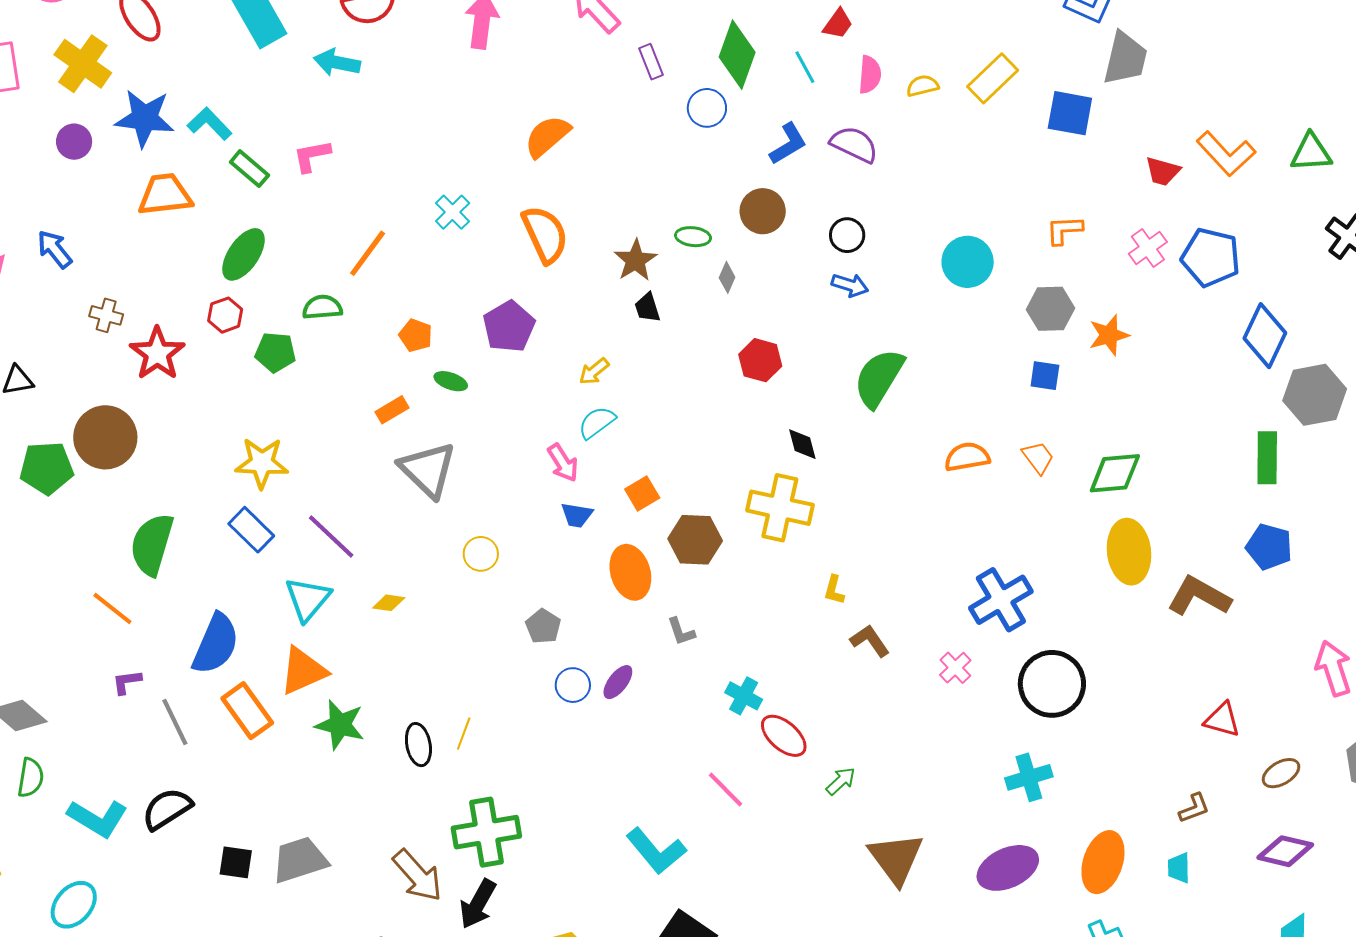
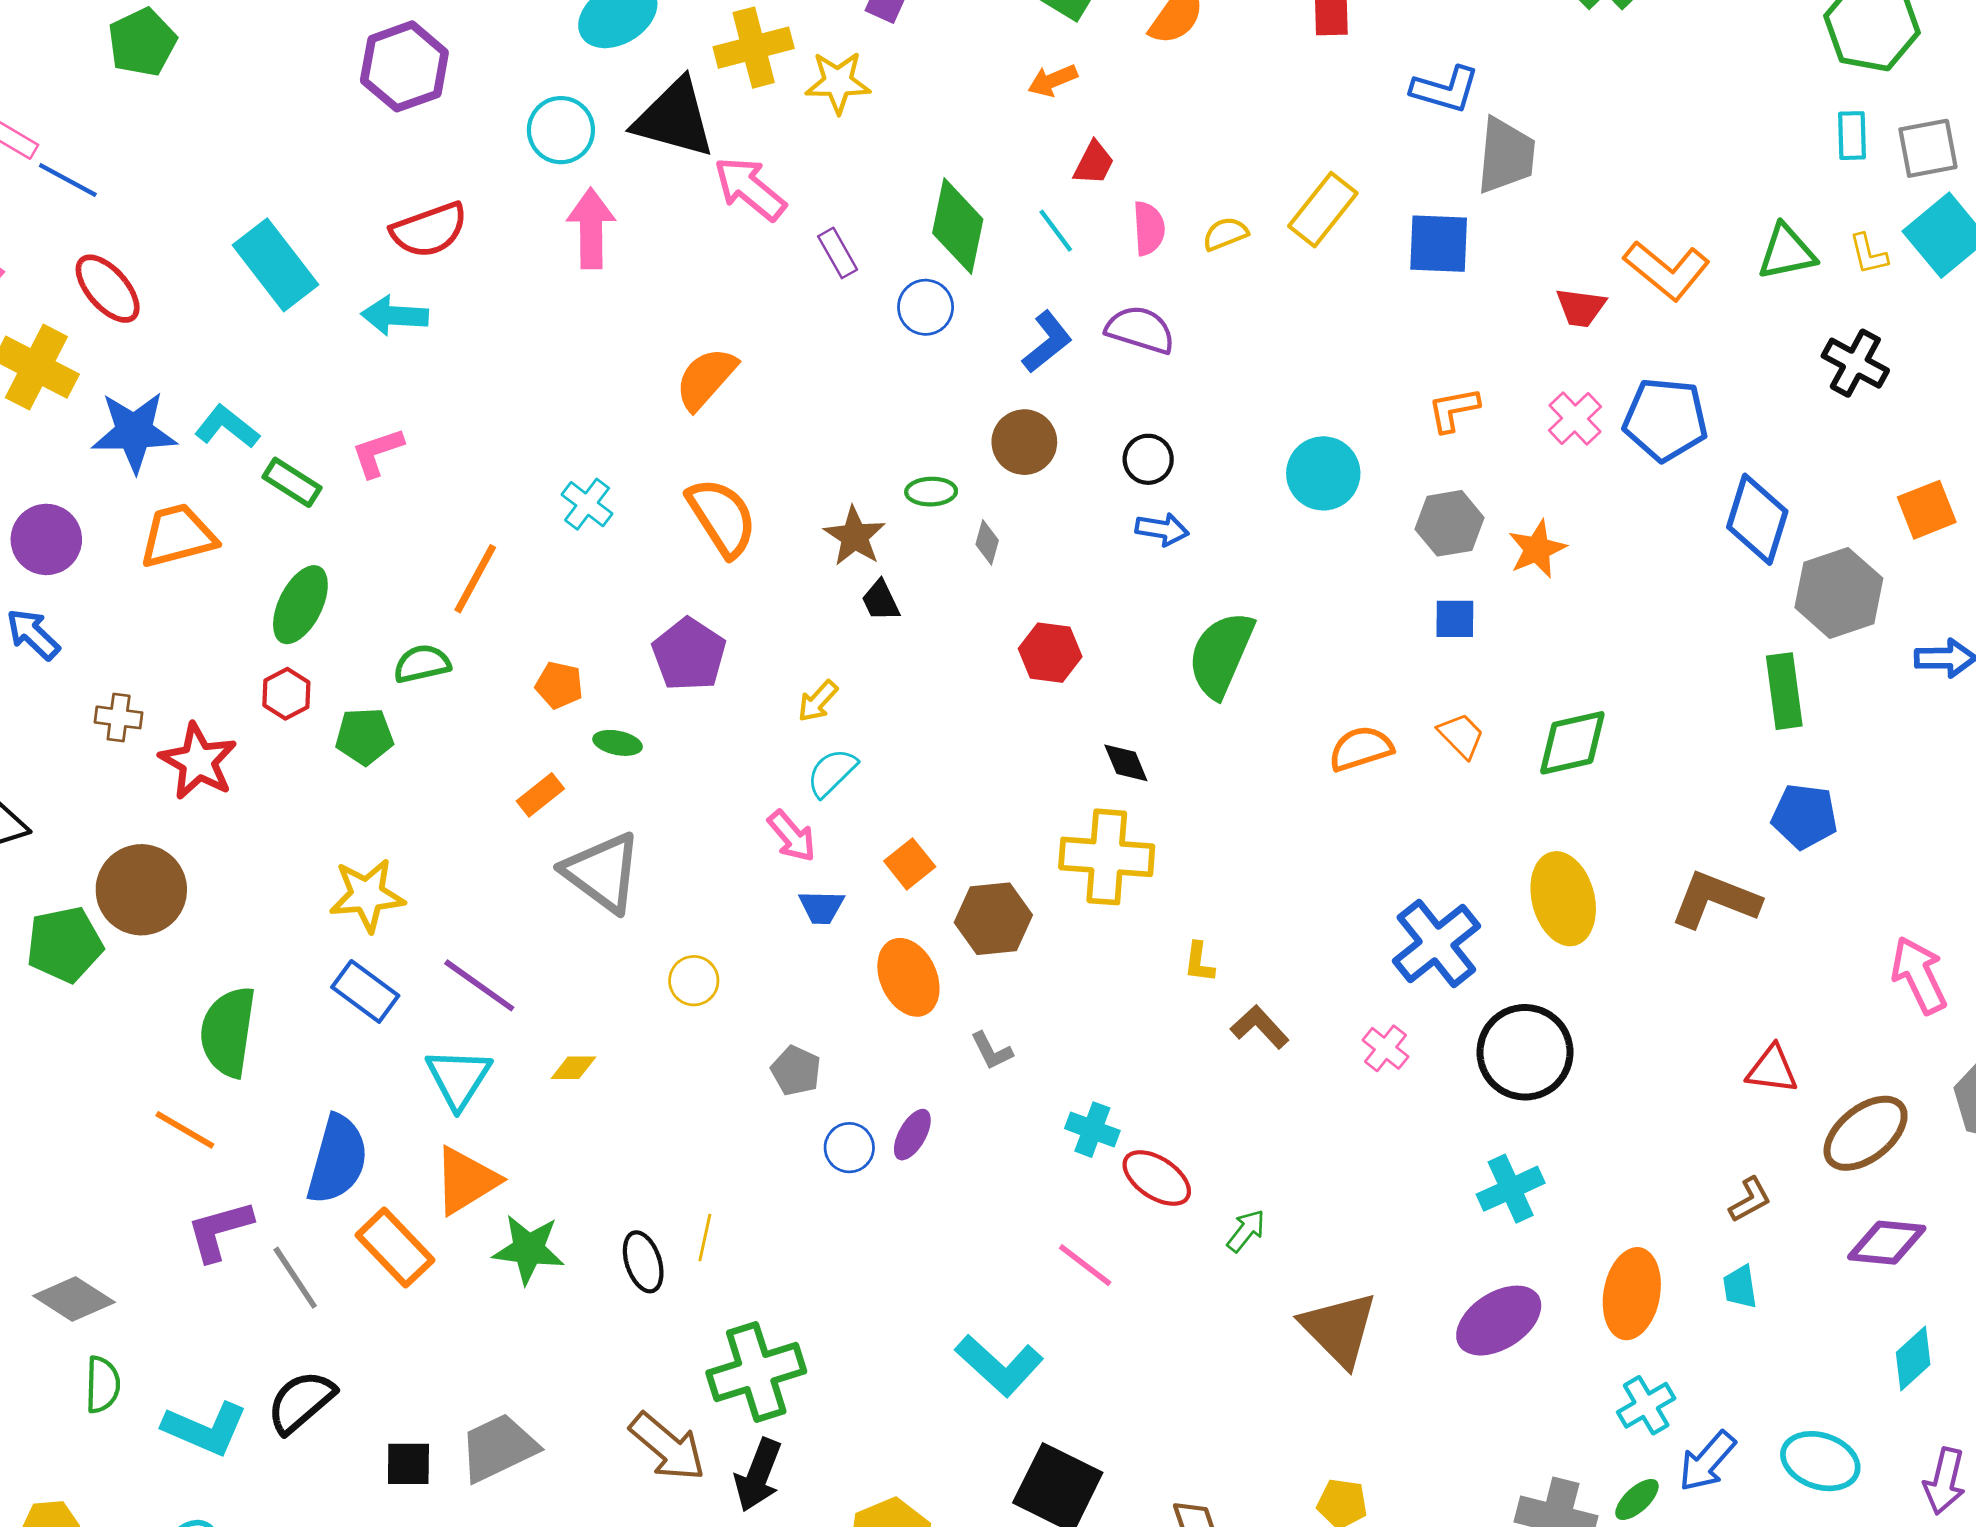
purple circle: (74, 142) -> (46, 539), moved, size x1.4
yellow ellipse: (1129, 552) -> (1563, 899), moved
purple L-shape: (127, 682) -> (219, 1231), size x1.6
brown ellipse: (1281, 773) -> (1866, 1133), size x1.6

